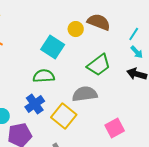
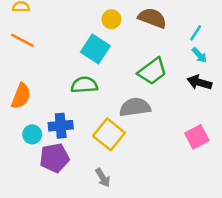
yellow circle: (76, 29) -> (111, 19), moved
blue cross: (35, 104) -> (61, 126), moved, turned 30
pink square: (115, 128) -> (197, 137), moved

